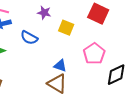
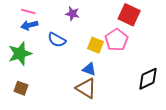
yellow square: (66, 28) -> (96, 45), moved
pink pentagon: (94, 54) -> (117, 40), moved

